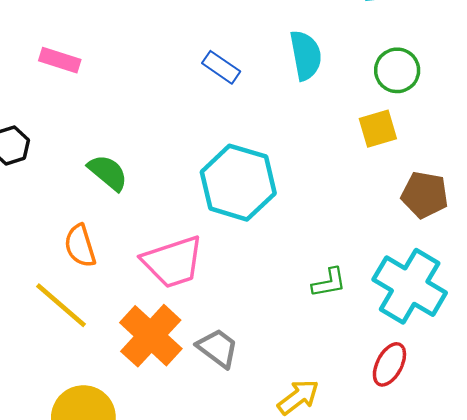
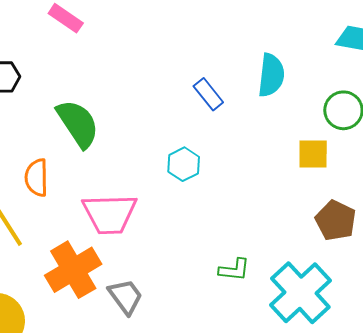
blue rectangle: (221, 67) -> (208, 94), moved
green semicircle: (108, 173) -> (78, 124), size x1.4
cyan hexagon: (238, 183) -> (184, 164), size x0.5

